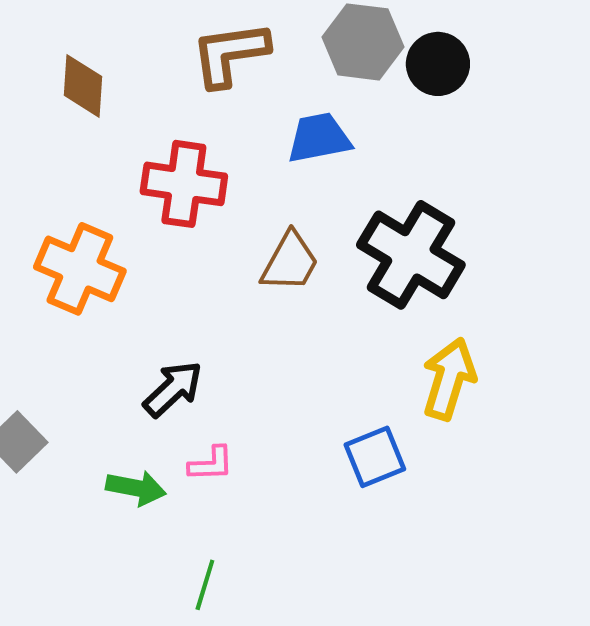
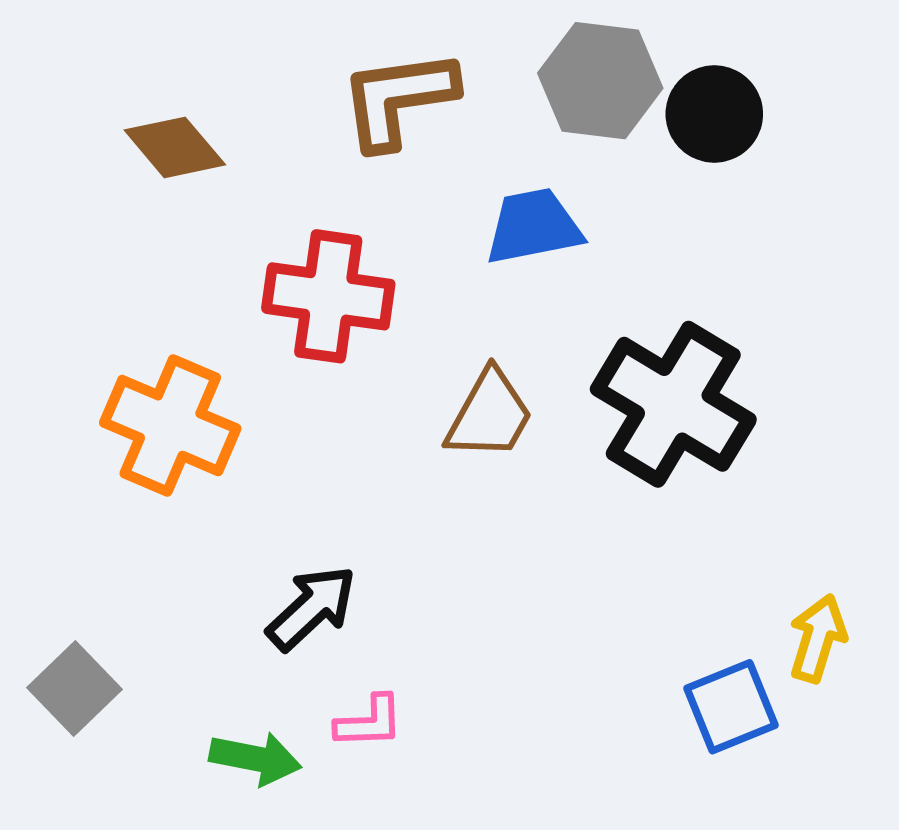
brown diamond: (83, 86) -> (175, 147), turned -44
yellow arrow: (449, 379) -> (818, 638), moved, size x0.7
blue square: (375, 457) -> (731, 707), moved

